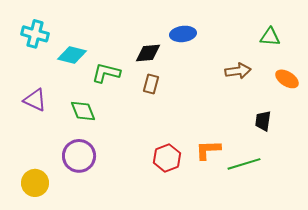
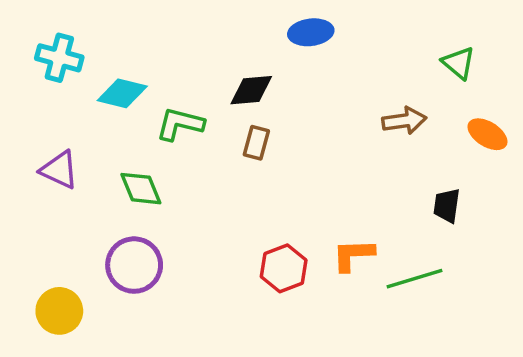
blue ellipse: (183, 34) -> (311, 32), moved
green triangle: (270, 37) -> (459, 63), turned 35

